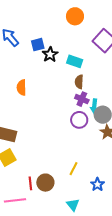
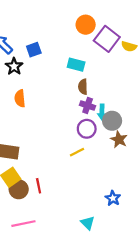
orange circle: (75, 16) -> (86, 25), moved
black star: (50, 55) -> (14, 66), moved
yellow line: (74, 169) -> (77, 152), moved, turned 40
red line: (30, 183) -> (39, 186), moved
brown circle: (45, 183) -> (19, 189), moved

